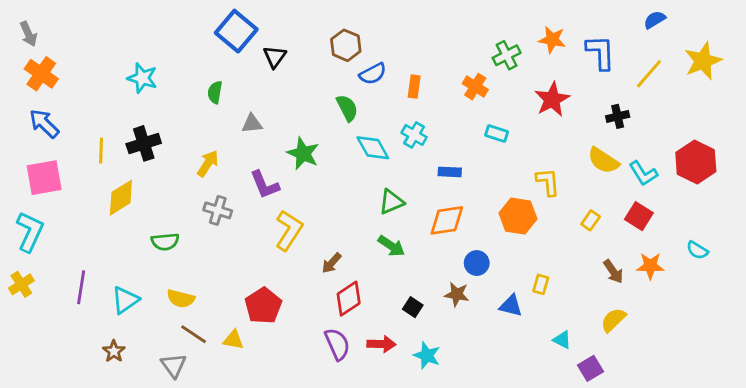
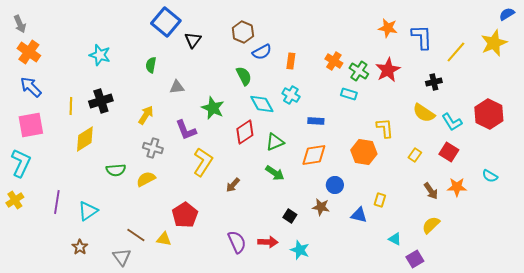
blue semicircle: (655, 20) -> (507, 14), moved
green cross: (507, 55) -> (359, 71), moved, turned -30
yellow semicircle: (181, 299) -> (146, 179), moved, turned 138
red diamond: (349, 299) -> (245, 132), moved

